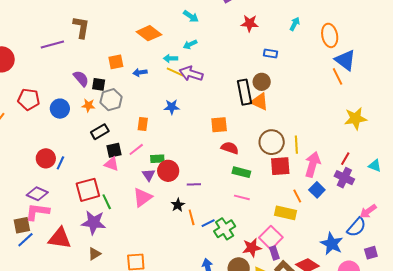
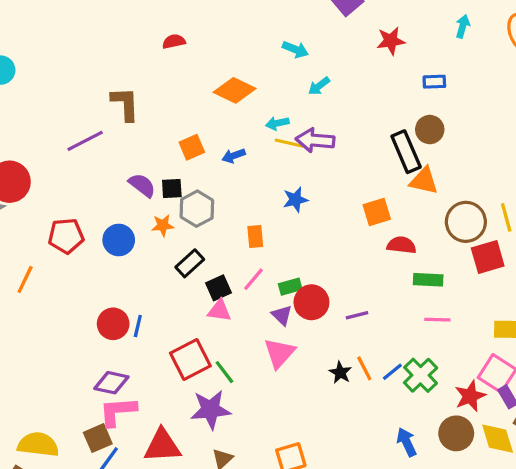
cyan arrow: (190, 44) -> (319, 86), moved
orange triangle: (260, 102) -> (424, 181), moved
black star: (178, 205) -> (340, 373), moved

